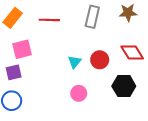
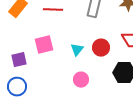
pink square: (22, 49) -> (44, 45), moved

